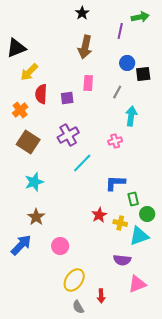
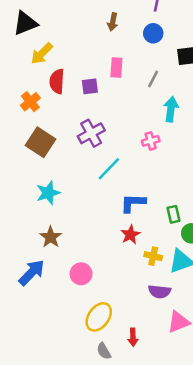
brown arrow: (85, 47) -> (113, 22), size x0.6
blue circle: (127, 63) -> (153, 33), moved
blue L-shape: (115, 183) -> (133, 203), moved
yellow cross: (120, 223) -> (153, 256), moved

